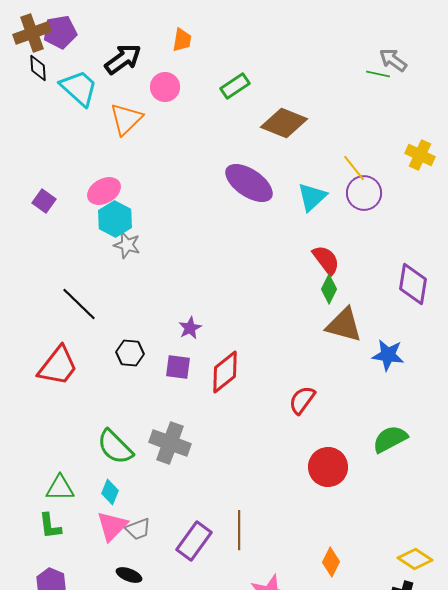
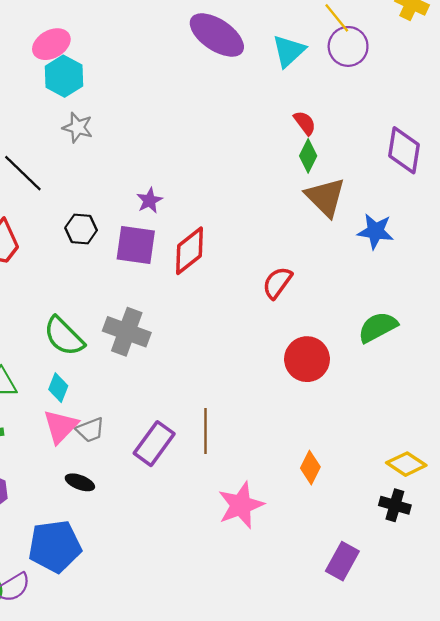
gray star: (127, 245) -> (78, 127), moved
red semicircle: (326, 260) -> (305, 123), size x0.7
brown triangle: (344, 325) -> (325, 197), turned 30
purple square: (178, 367) -> (136, 245), size x1.4

